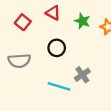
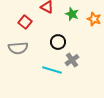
red square: (23, 22) -> (25, 22), moved
black circle: (57, 48) -> (58, 42), moved

